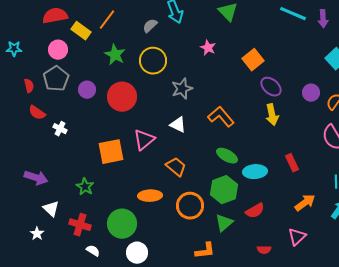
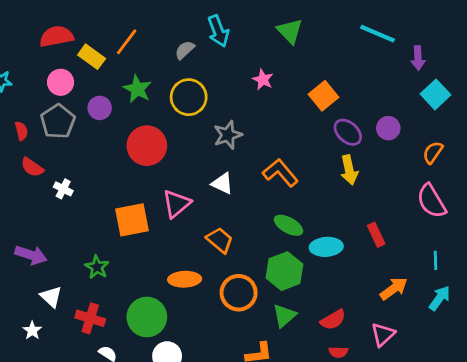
purple arrow: (323, 19) -> (418, 58), moved
purple circle: (87, 90) -> (100, 108), moved
purple circle: (311, 93) -> (388, 128), moved
red semicircle: (255, 211) -> (333, 320), moved

